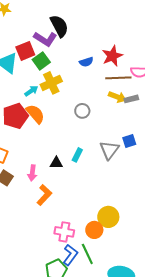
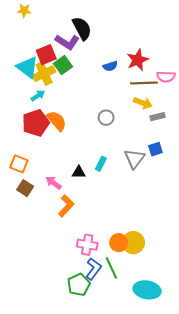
yellow cross: (51, 83) -> (44, 74), moved
cyan arrow: (31, 91) -> (38, 96), moved
gray rectangle: (131, 99) -> (158, 117), moved
pink arrow: (32, 173) -> (54, 183), turned 119
yellow circle: (108, 217) -> (133, 243), moved

